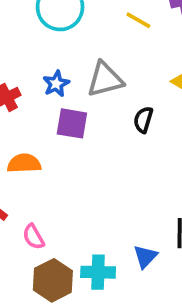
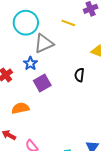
gray triangle: (105, 79) -> (44, 43), moved
purple square: (72, 123) -> (42, 83), turned -30

